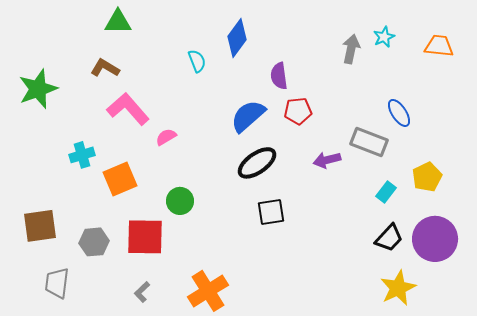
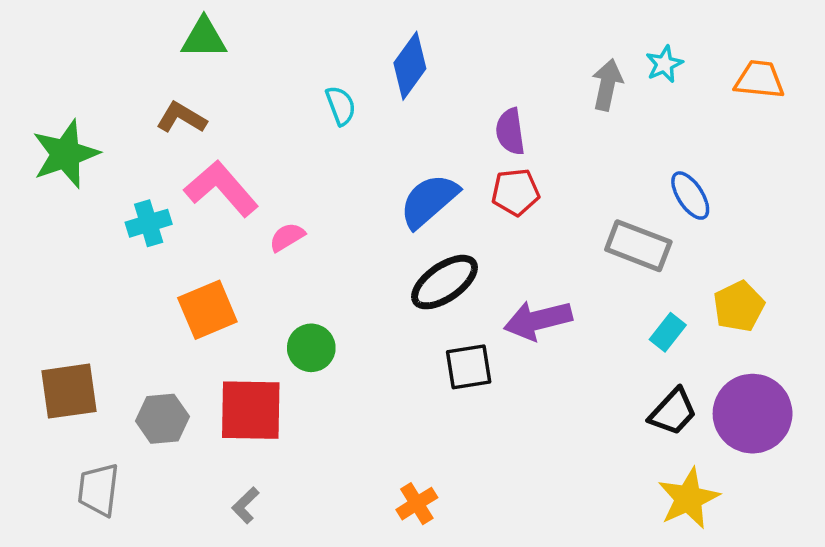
purple semicircle: (279, 76) -> (510, 132), moved
cyan cross: (82, 155) -> (149, 223), moved
purple arrow: (327, 160) -> (538, 320), moved, size x1.4
orange cross: (208, 291) -> (417, 504), moved, size x0.6

